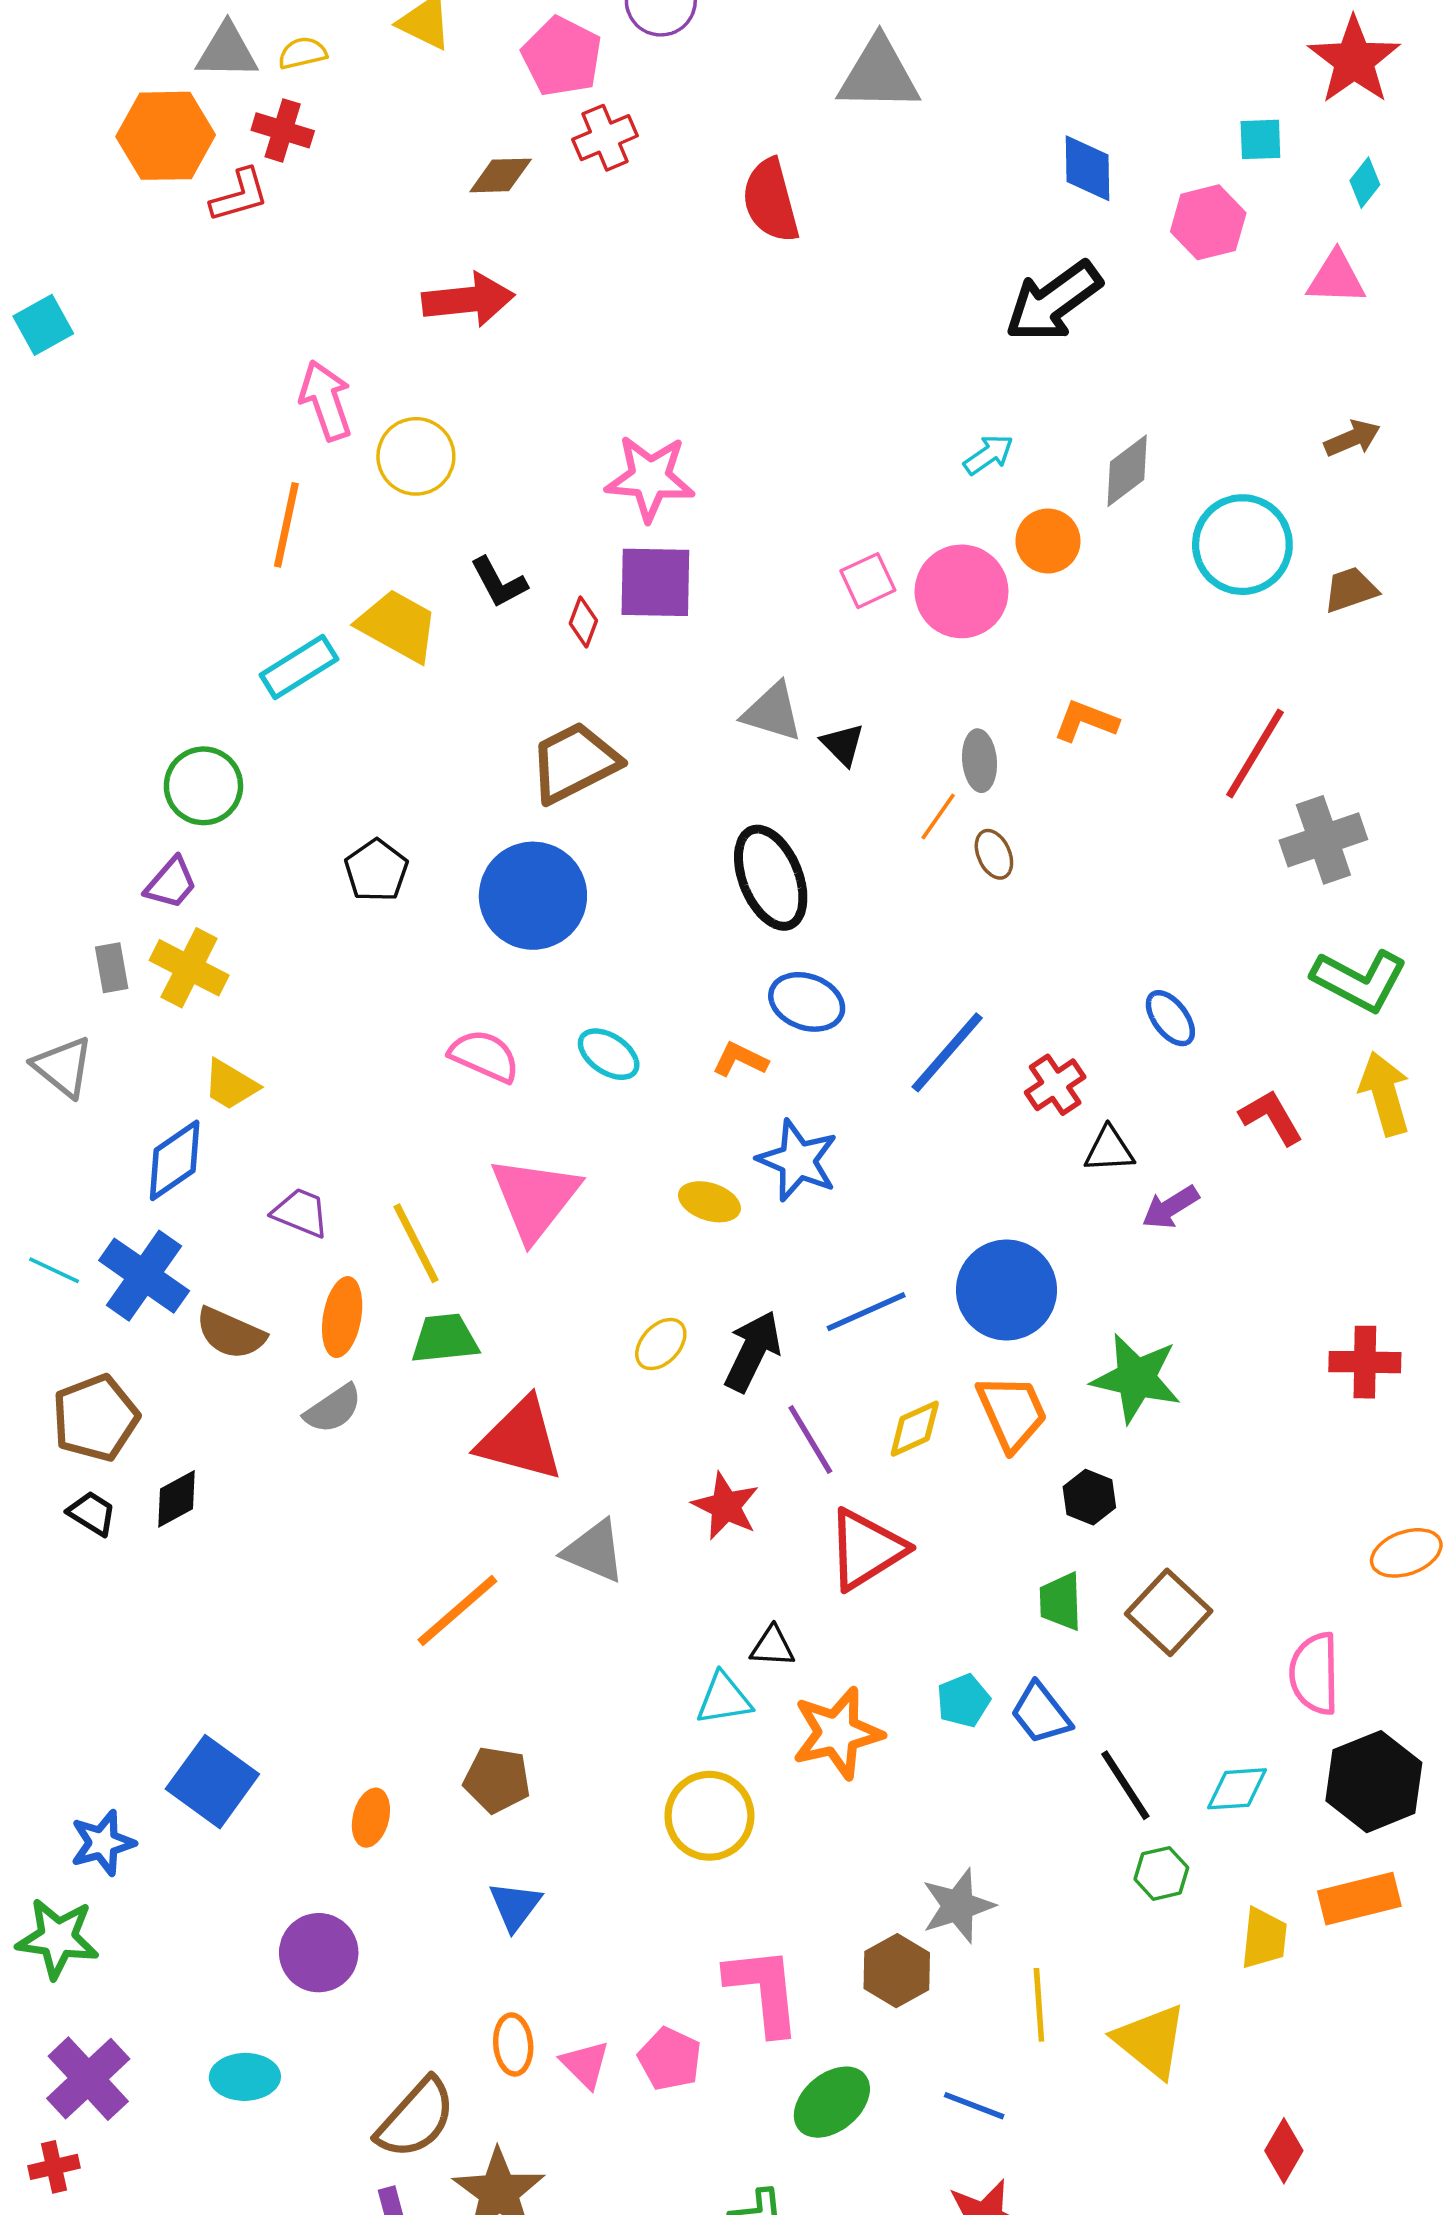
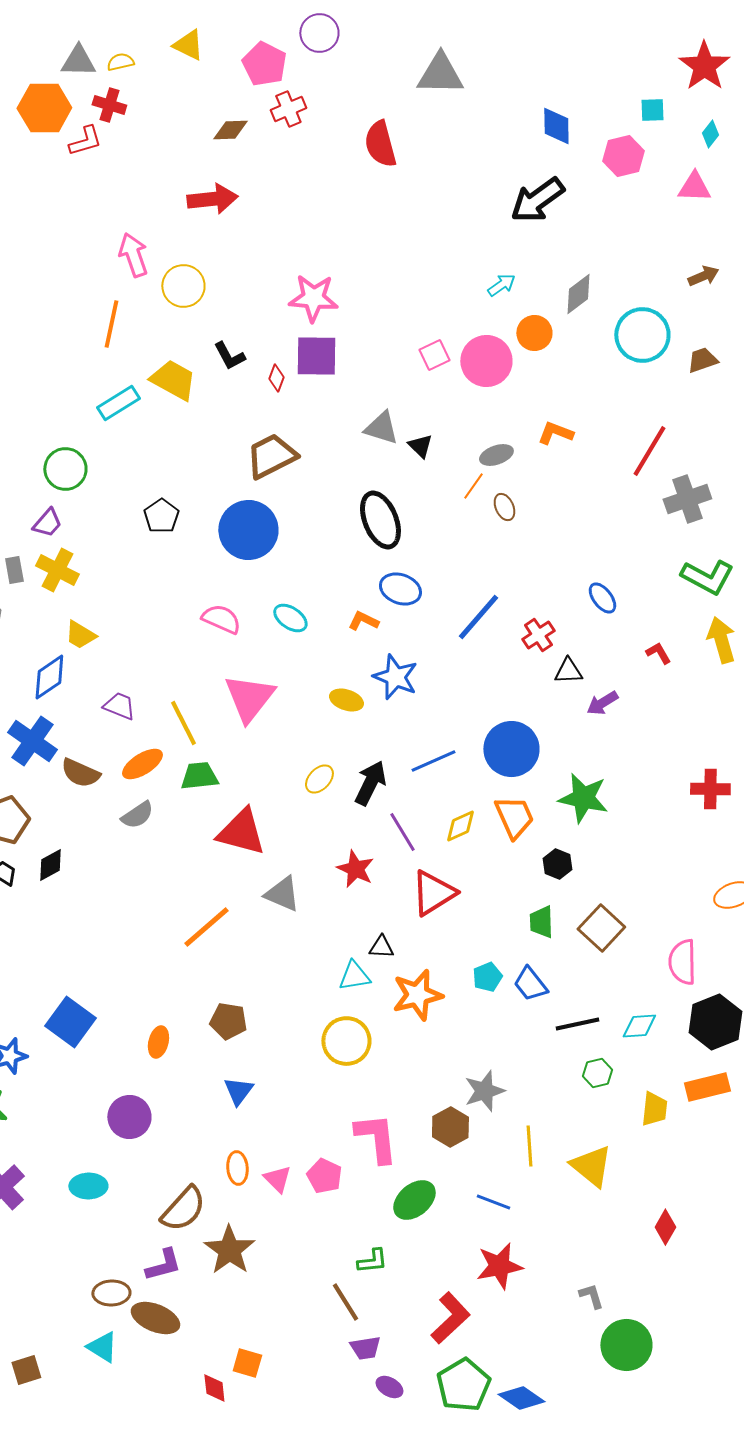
gray ellipse: (980, 761) -> (496, 455), turned 76
red L-shape: (1271, 1117) -> (658, 653), size x0.7
orange ellipse: (342, 1317) -> (142, 764), turned 48
black line: (1125, 1785) -> (577, 1024), turned -69

